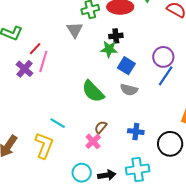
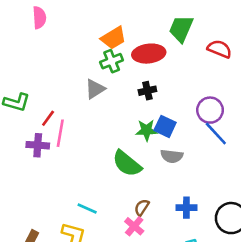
gray triangle: (75, 30) -> (95, 89), turned 36
green star: (109, 49) -> (147, 130), moved
purple cross: (24, 69) -> (38, 145), turned -30
blue line: (166, 76) -> (216, 134), turned -70

